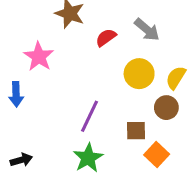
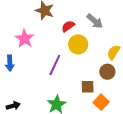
yellow circle: (139, 74) -> (78, 44), moved
purple line: (90, 116) -> (55, 65), moved

